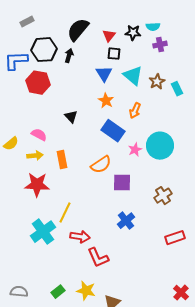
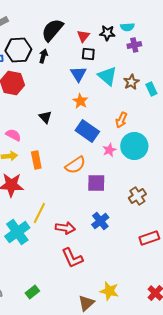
orange arrow: (135, 111) -> (121, 120), moved
red arrow: (80, 237) -> (65, 228), moved
yellow star: (86, 291) -> (109, 291), moved

